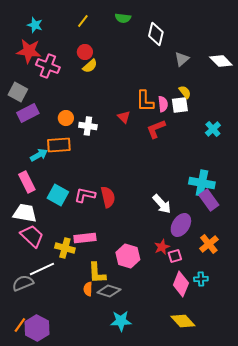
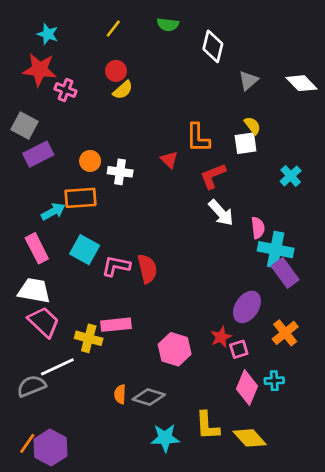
pink cross: (48, 66) -> (65, 90), size x0.7
pink semicircle: (163, 104) -> (258, 228), moved
cyan square: (58, 195) -> (85, 250), moved
white arrow: (162, 204) -> (221, 213), moved
yellow L-shape: (97, 273) -> (207, 426), moved

